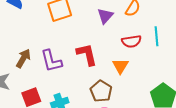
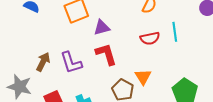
purple triangle: (105, 16) -> (102, 27), moved, turned 36
orange triangle: (120, 66) -> (143, 77), moved

